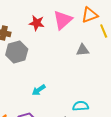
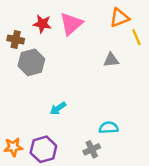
pink triangle: (63, 20) -> (71, 24), moved
red star: (37, 23) -> (42, 24), moved

